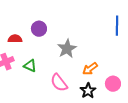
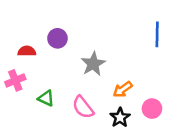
green triangle: (30, 66) -> (46, 98), moved

